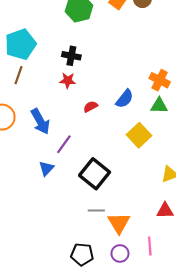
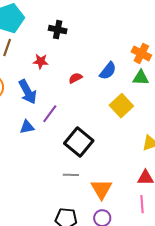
red star: (68, 80) -> (41, 61), moved
blue triangle: (46, 168) -> (27, 127), moved, turned 35
gray line: (96, 211) -> (71, 175), moved
pink line: (150, 246) -> (142, 204), moved

